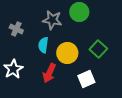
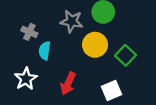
cyan semicircle: (43, 45) -> (45, 51), moved
yellow circle: (67, 53) -> (95, 45), moved

